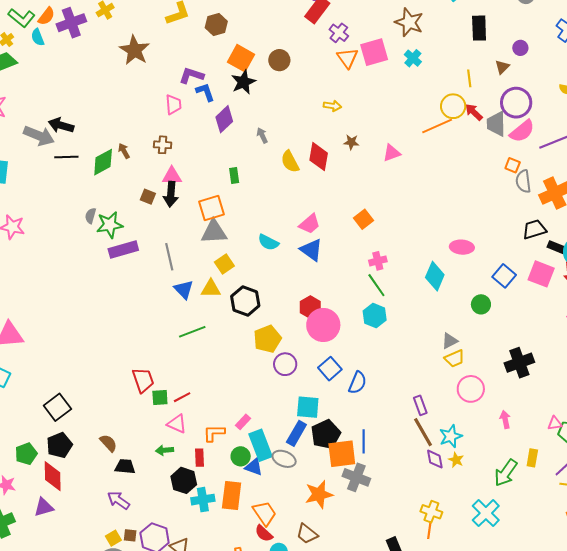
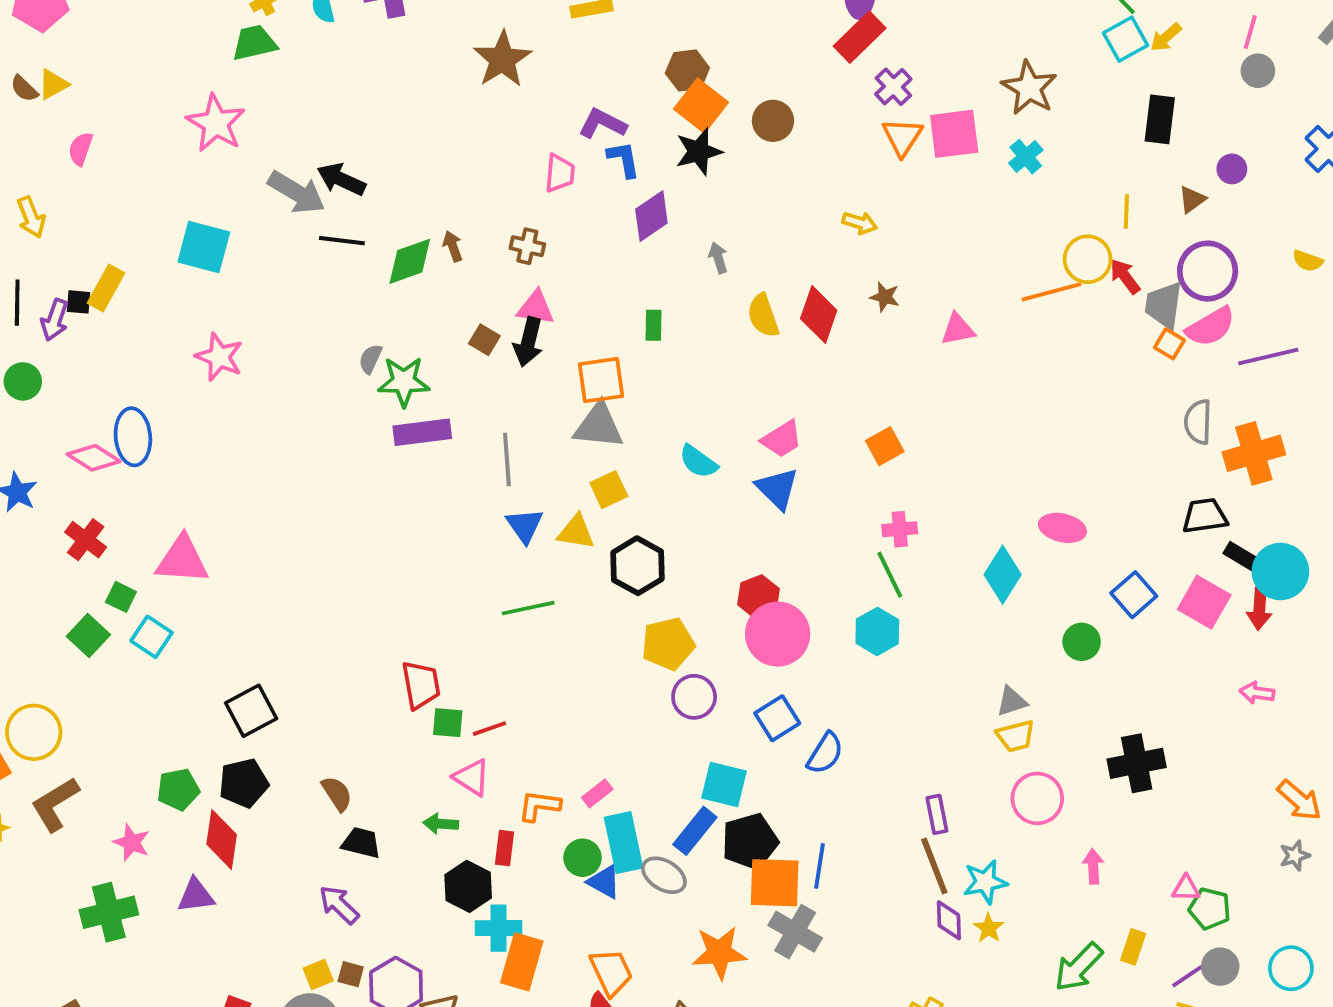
brown hexagon: (216, 25) -> (687, 71), moved
orange square: (513, 165) -> (1169, 344), moved
orange rectangle: (232, 496) -> (522, 962), moved

